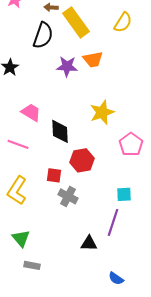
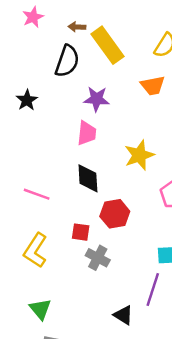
orange trapezoid: (93, 59) -> (153, 86), moved
pink trapezoid: (31, 112) -> (87, 133), moved, turned 65
black triangle: (89, 243) -> (123, 315), turned 30

